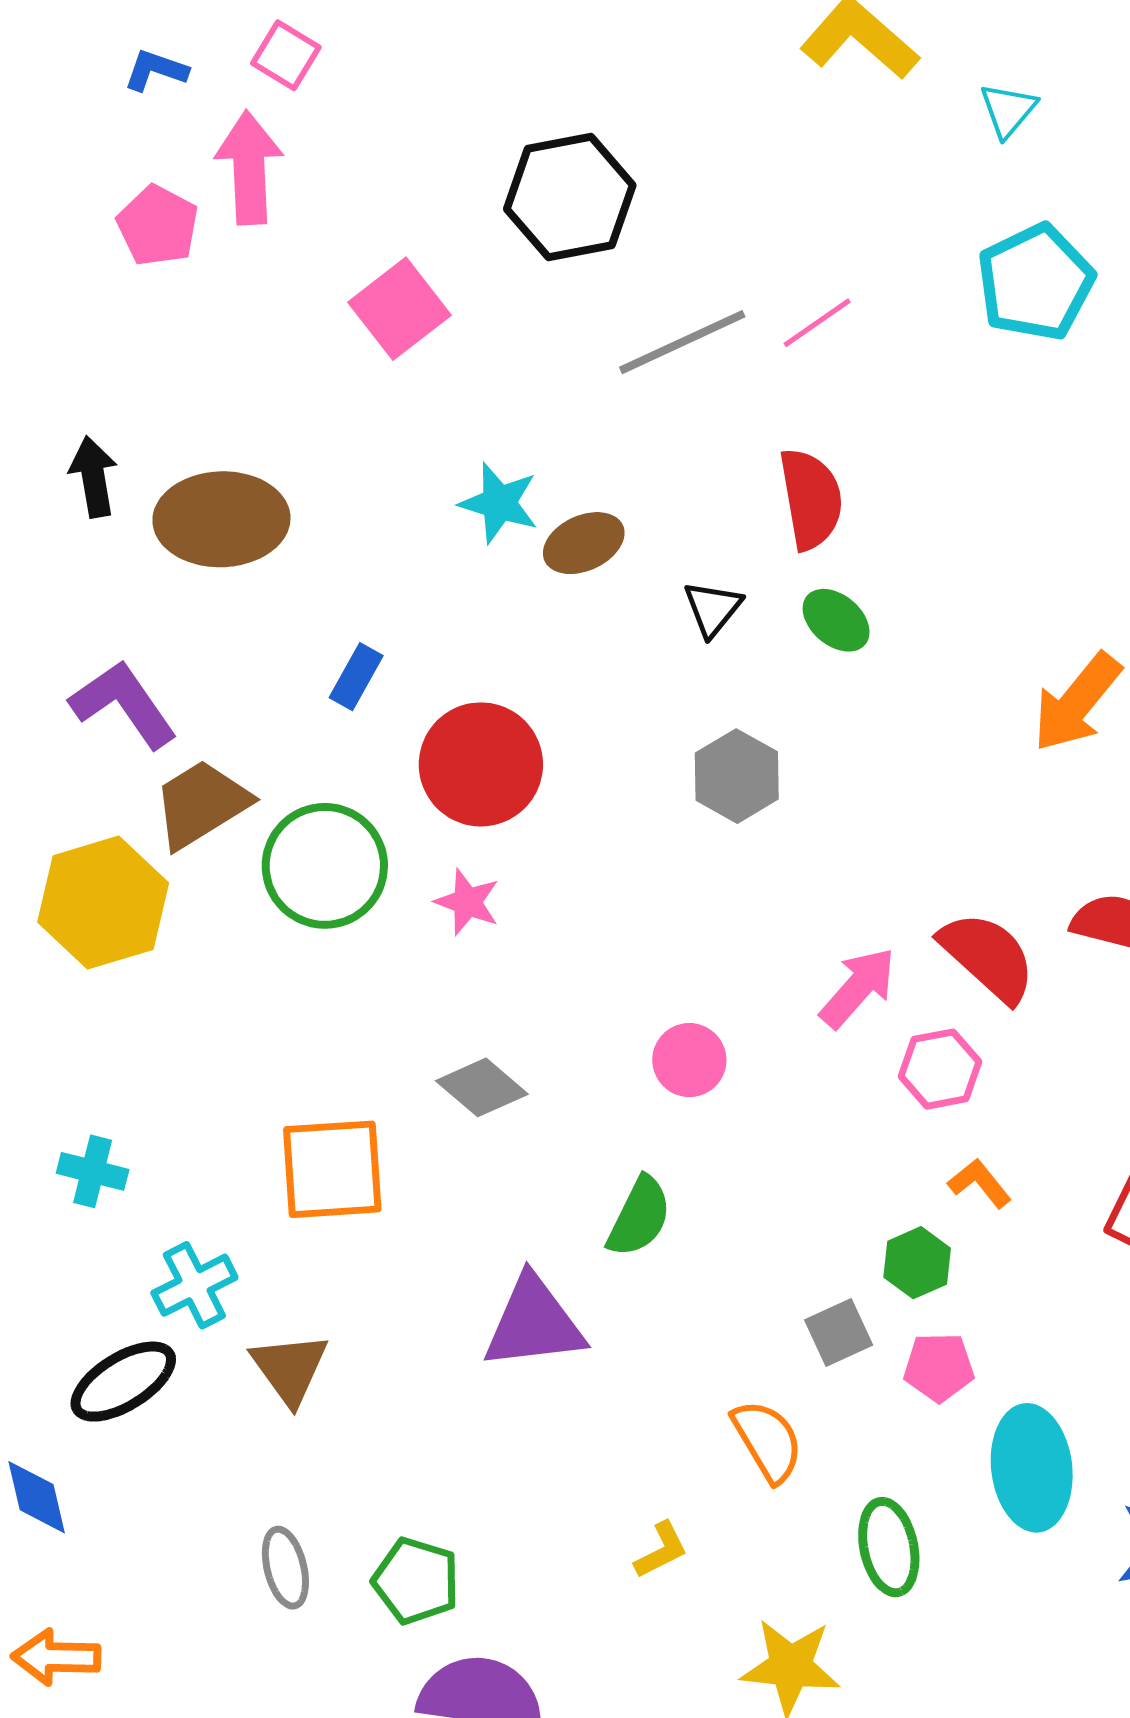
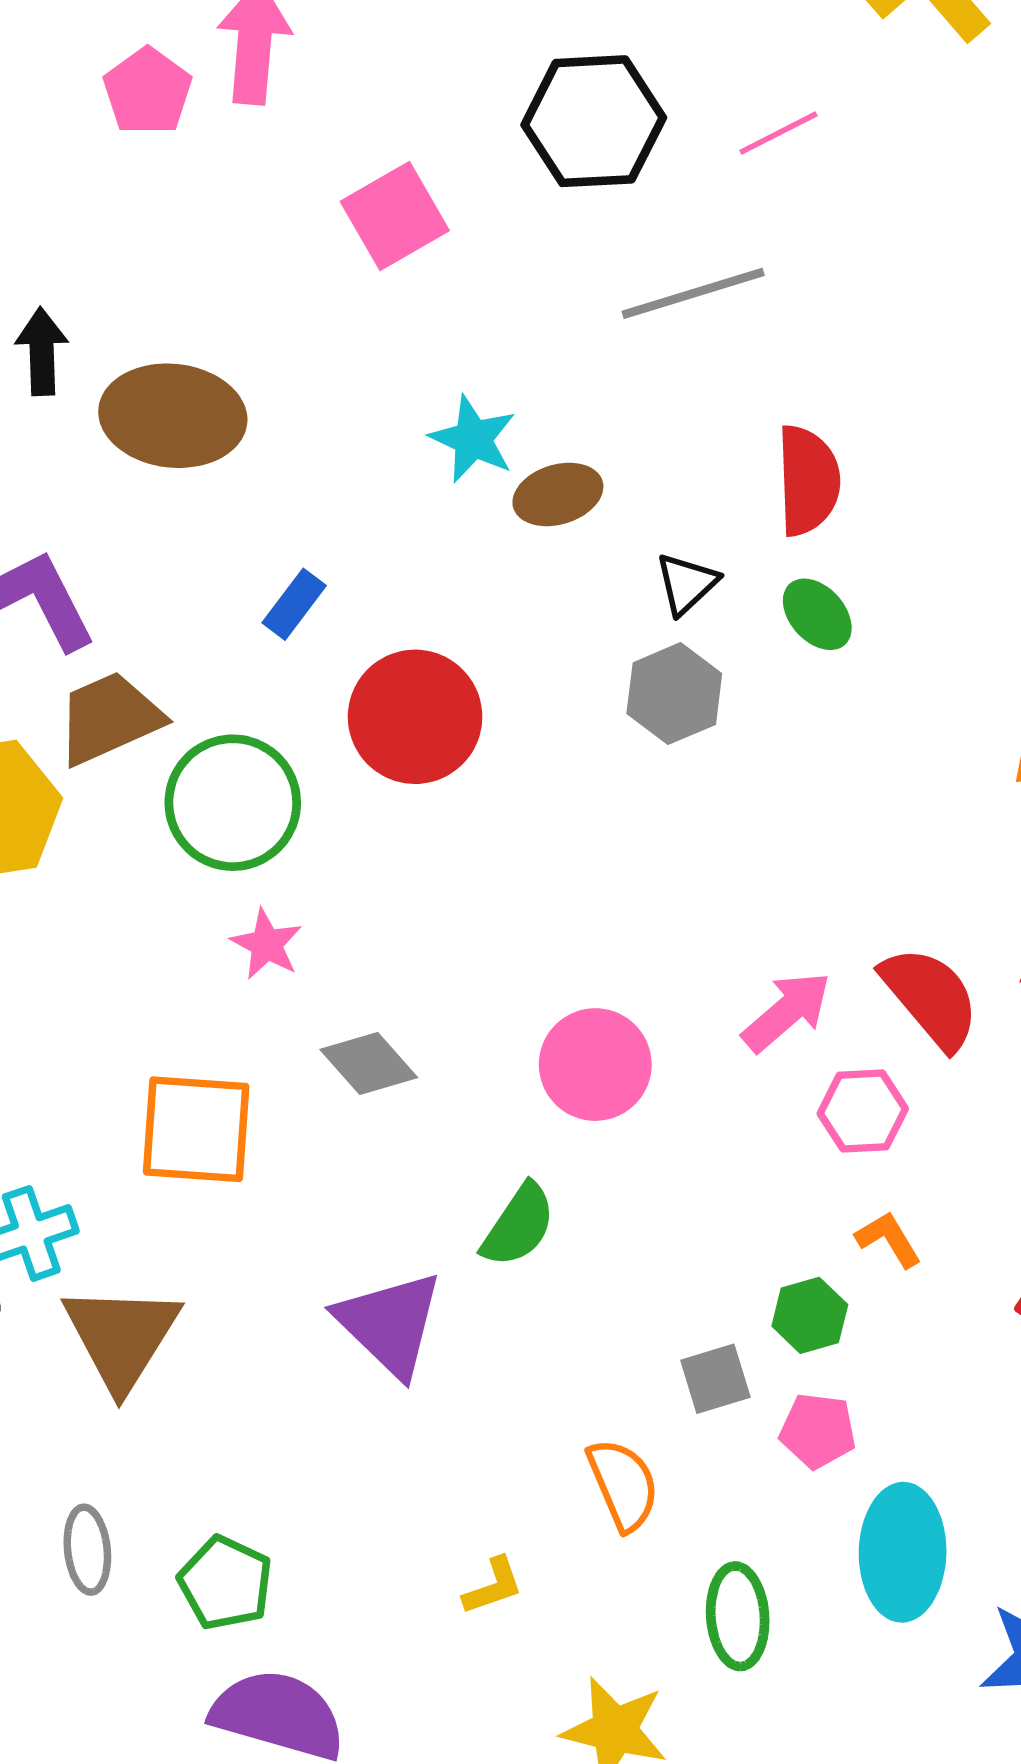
pink line: (817, 323) -> (779, 133), moved
gray hexagon: (737, 776) -> (674, 694), moved
pink star: (467, 902) -> (267, 944), moved
pink circle: (689, 1060) -> (595, 1065), size x1.4
purple triangle: (534, 1323) -> (390, 1324), turned 43
brown triangle: (290, 1369) -> (121, 1337), size x1.4

